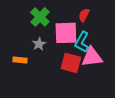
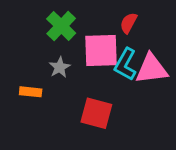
pink triangle: (92, 57) -> (151, 69), moved
red square: (71, 63) -> (96, 113), moved

